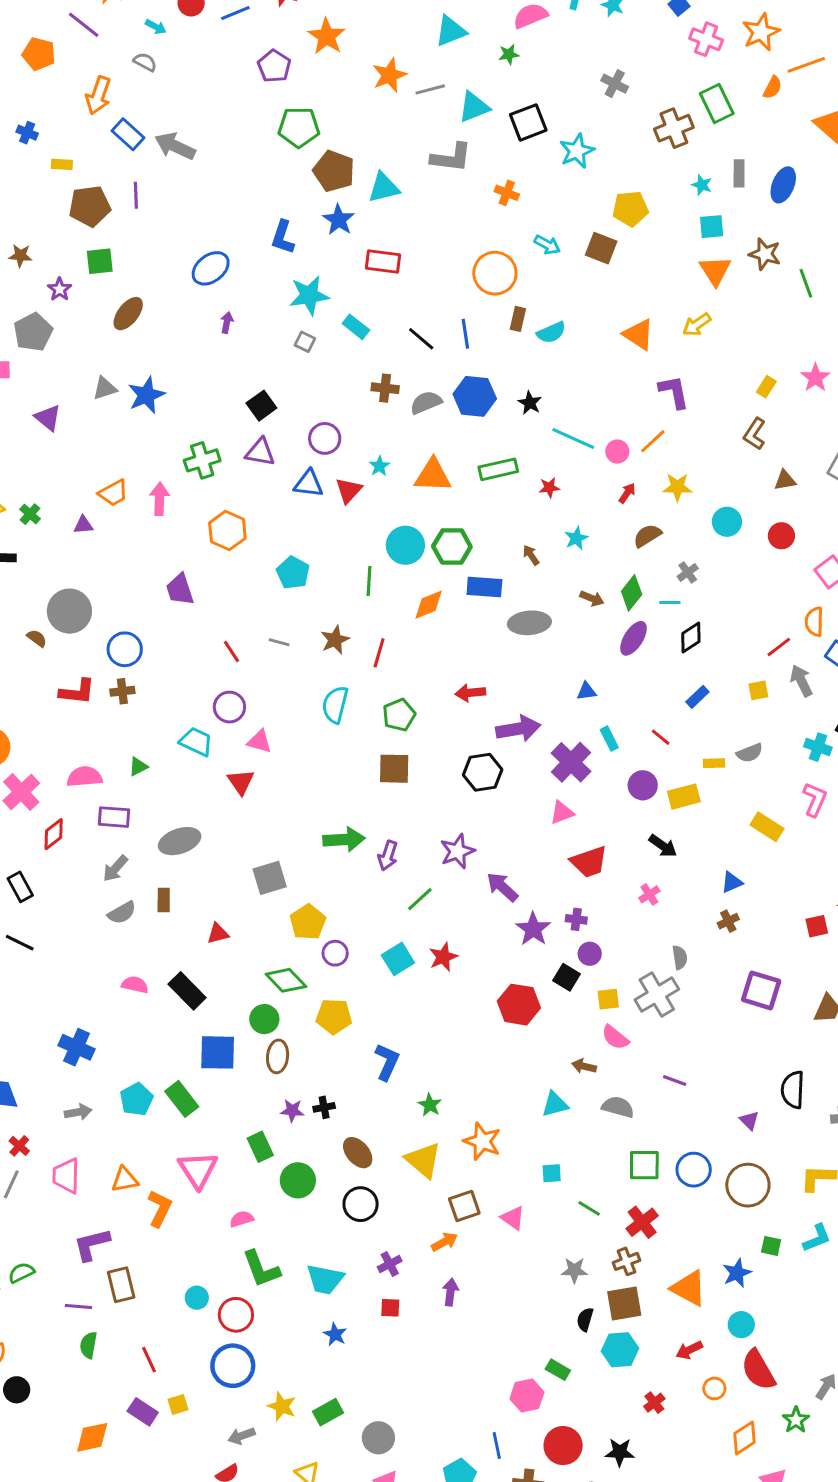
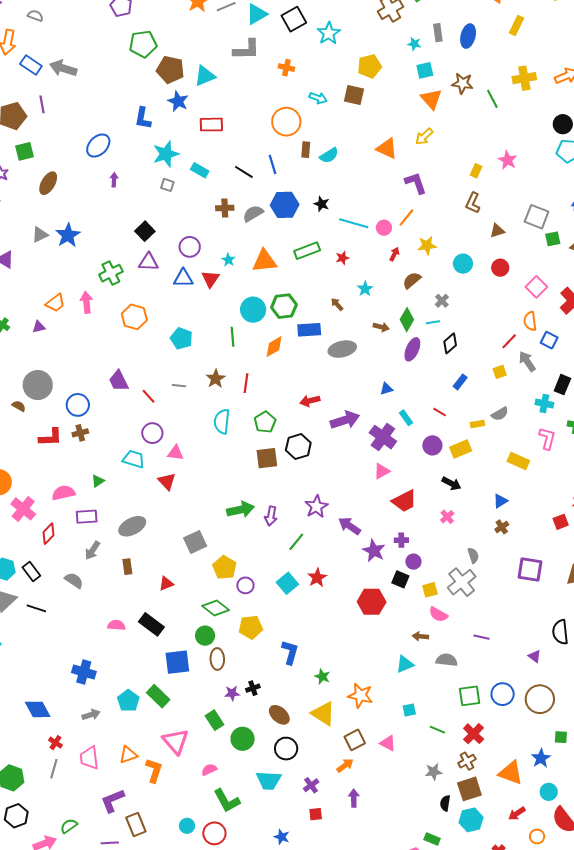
purple trapezoid: (180, 589) -> (119, 381), moved
black hexagon: (483, 772) -> (298, 446), moved
gray semicircle: (122, 913) -> (74, 580), moved, turned -108
cyan trapezoid: (325, 1279) -> (269, 780), moved

